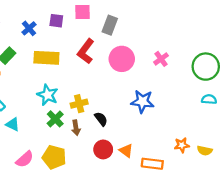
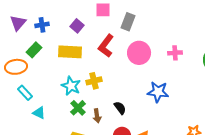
purple square: (56, 21) -> (77, 26), moved, turned 32
blue cross: (29, 28) -> (42, 25), moved, turned 32
pink cross: (161, 59) -> (175, 53), turned 32
yellow cross: (79, 104) -> (94, 81), moved

